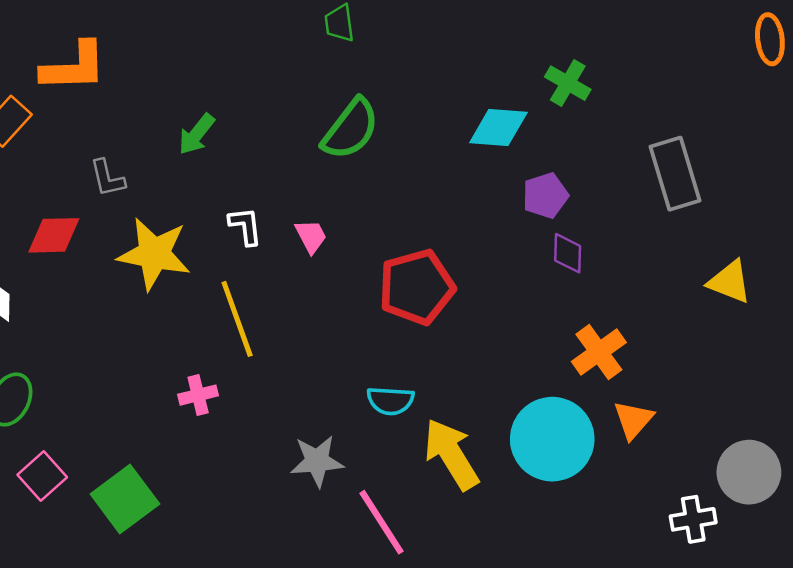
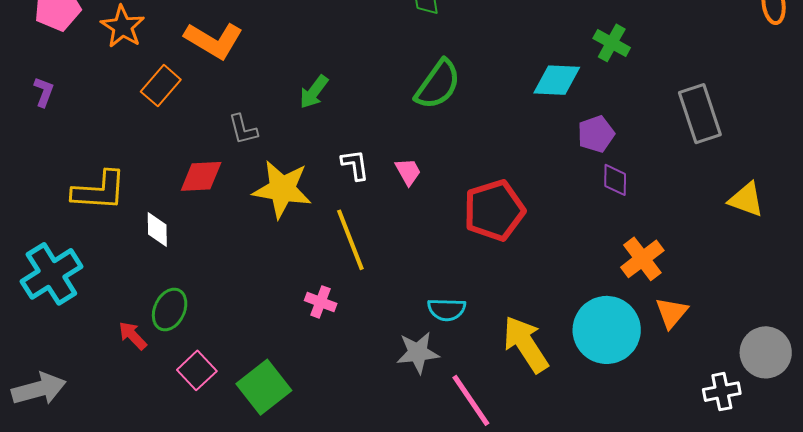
orange L-shape: (74, 67) -> (214, 40), turned 34
pink cross: (198, 395) -> (321, 302), turned 36
cyan semicircle: (390, 401) -> (447, 310), moved

